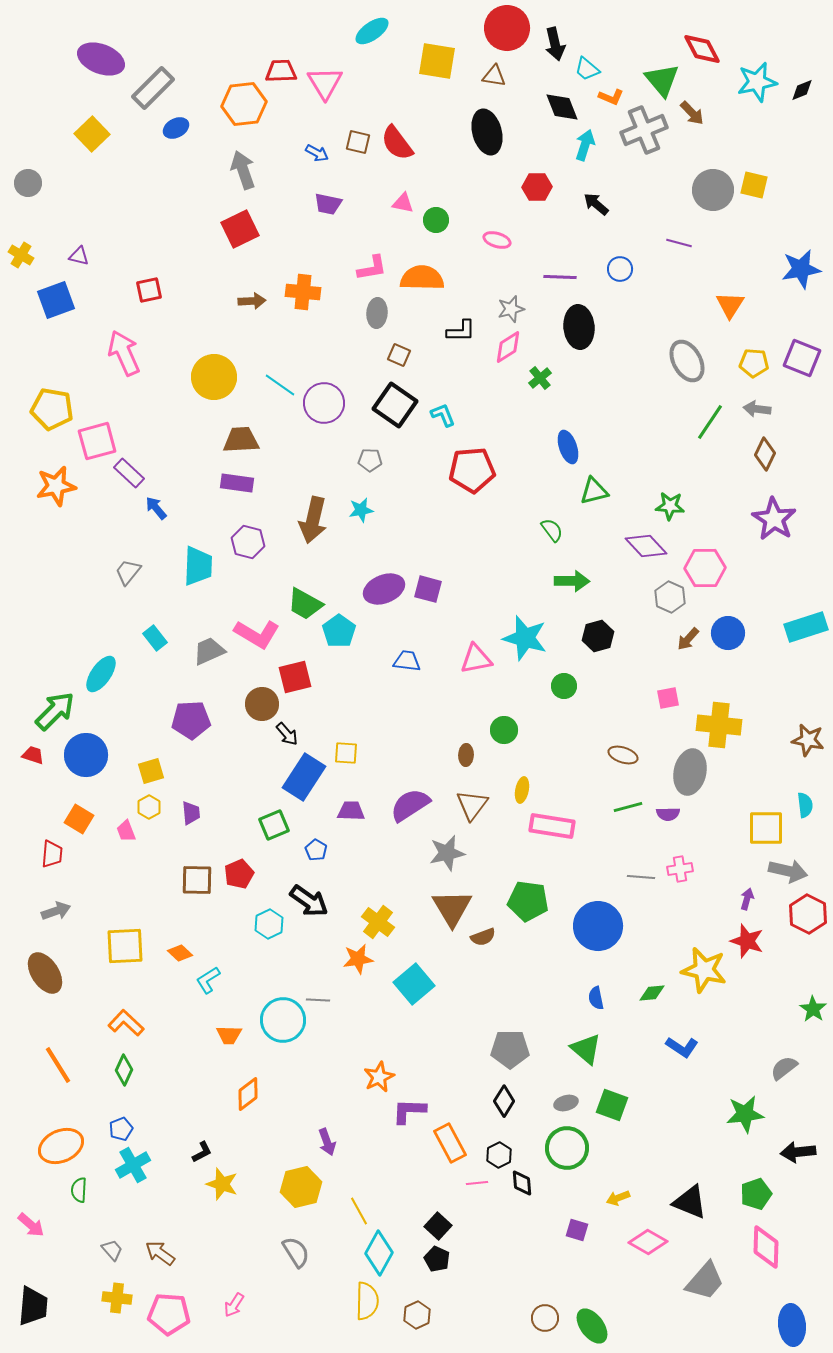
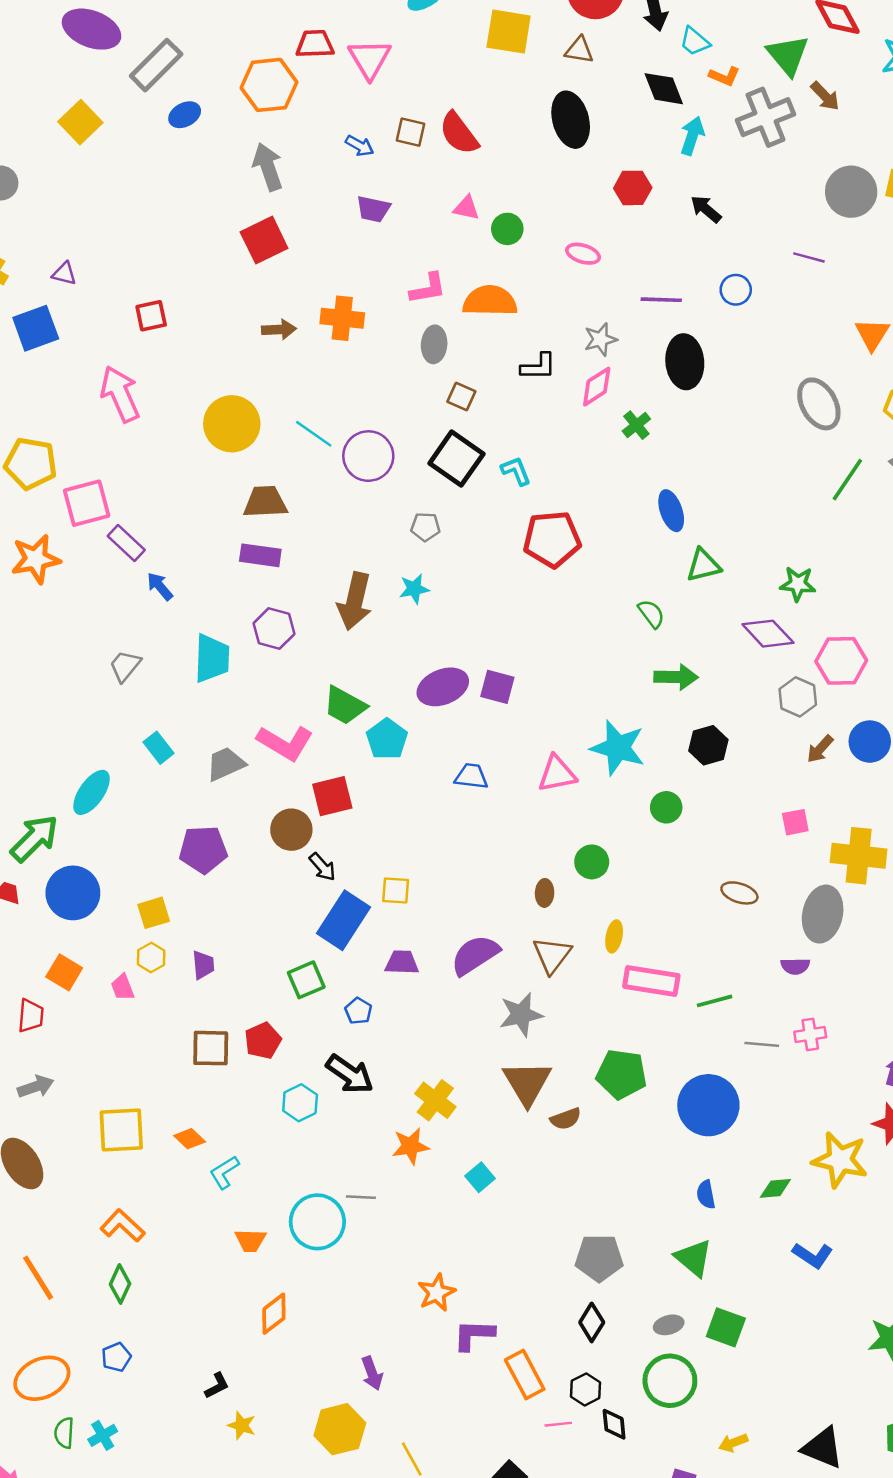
green line: (628, 807) -> (715, 1001), moved
cyan square: (414, 984) -> (480, 1177), size x0.6
cyan cross: (133, 1165) -> (103, 1435), moved, size x0.7
yellow star: (222, 1184) -> (242, 1425), size x0.7

